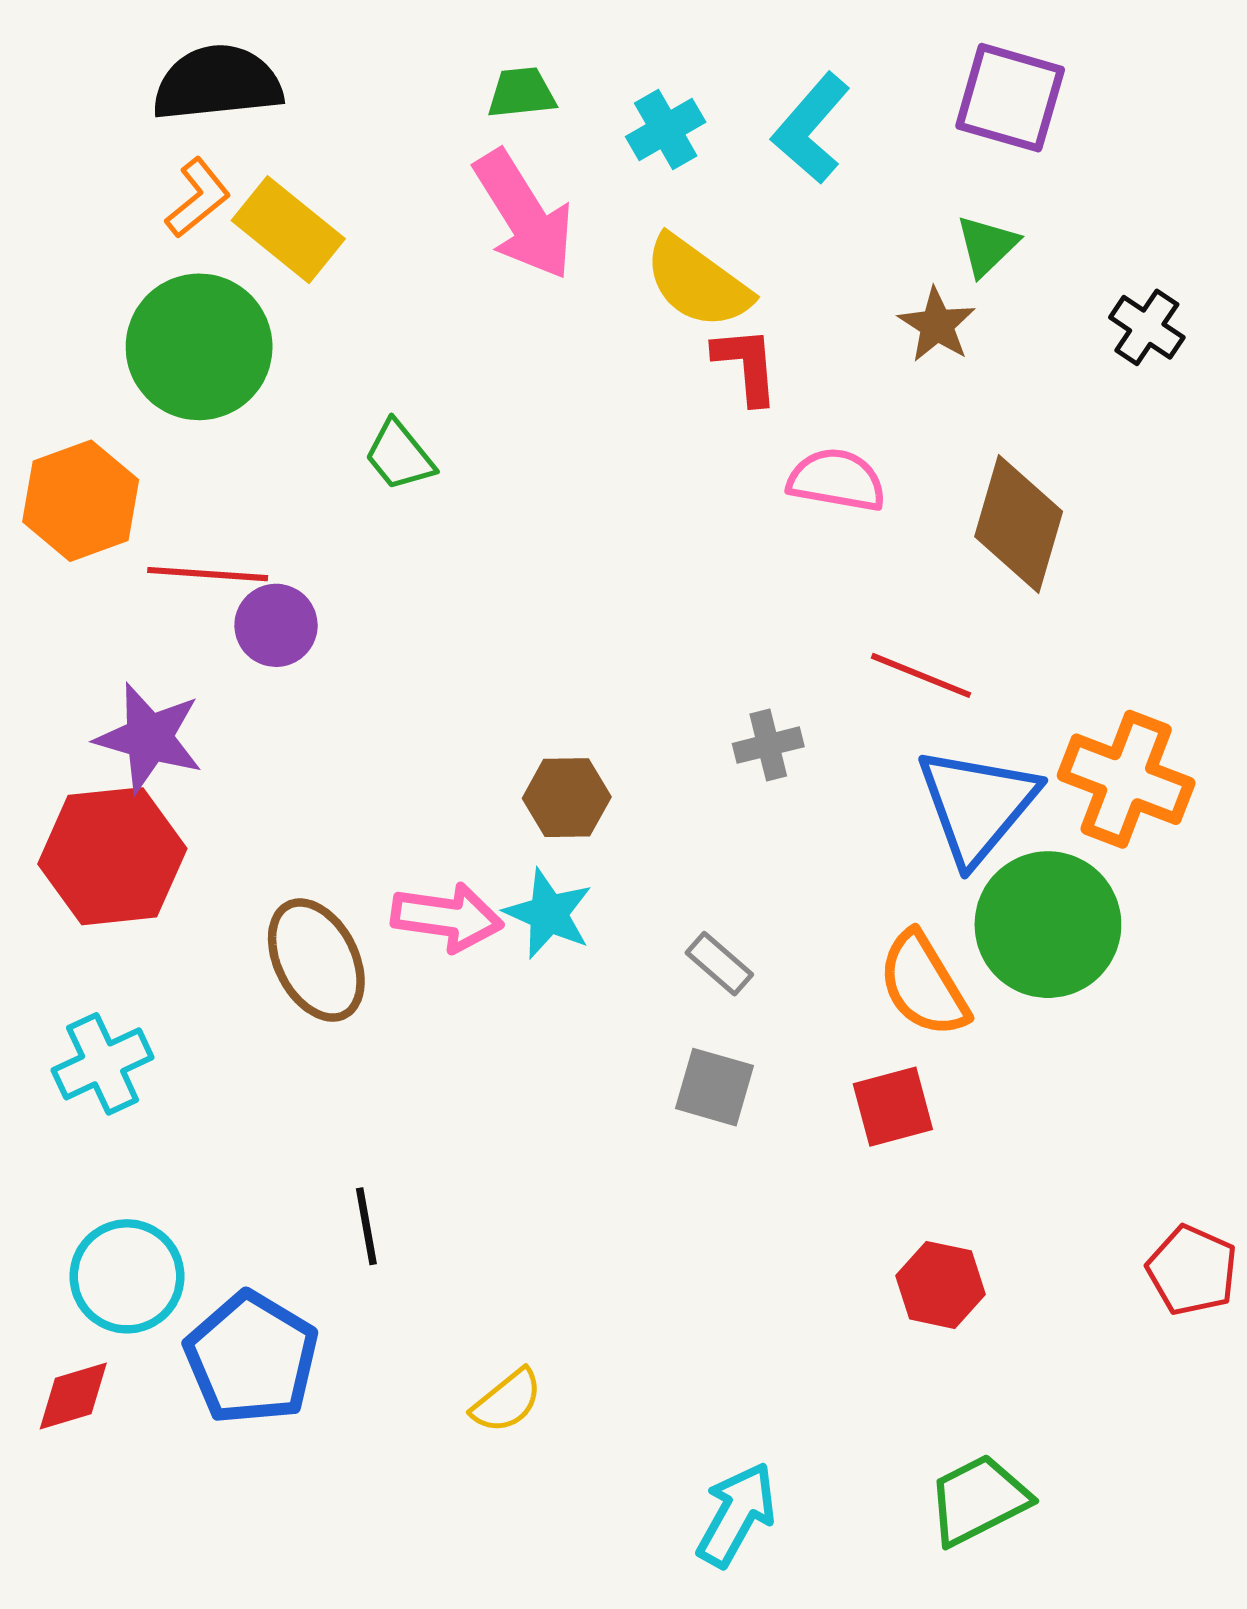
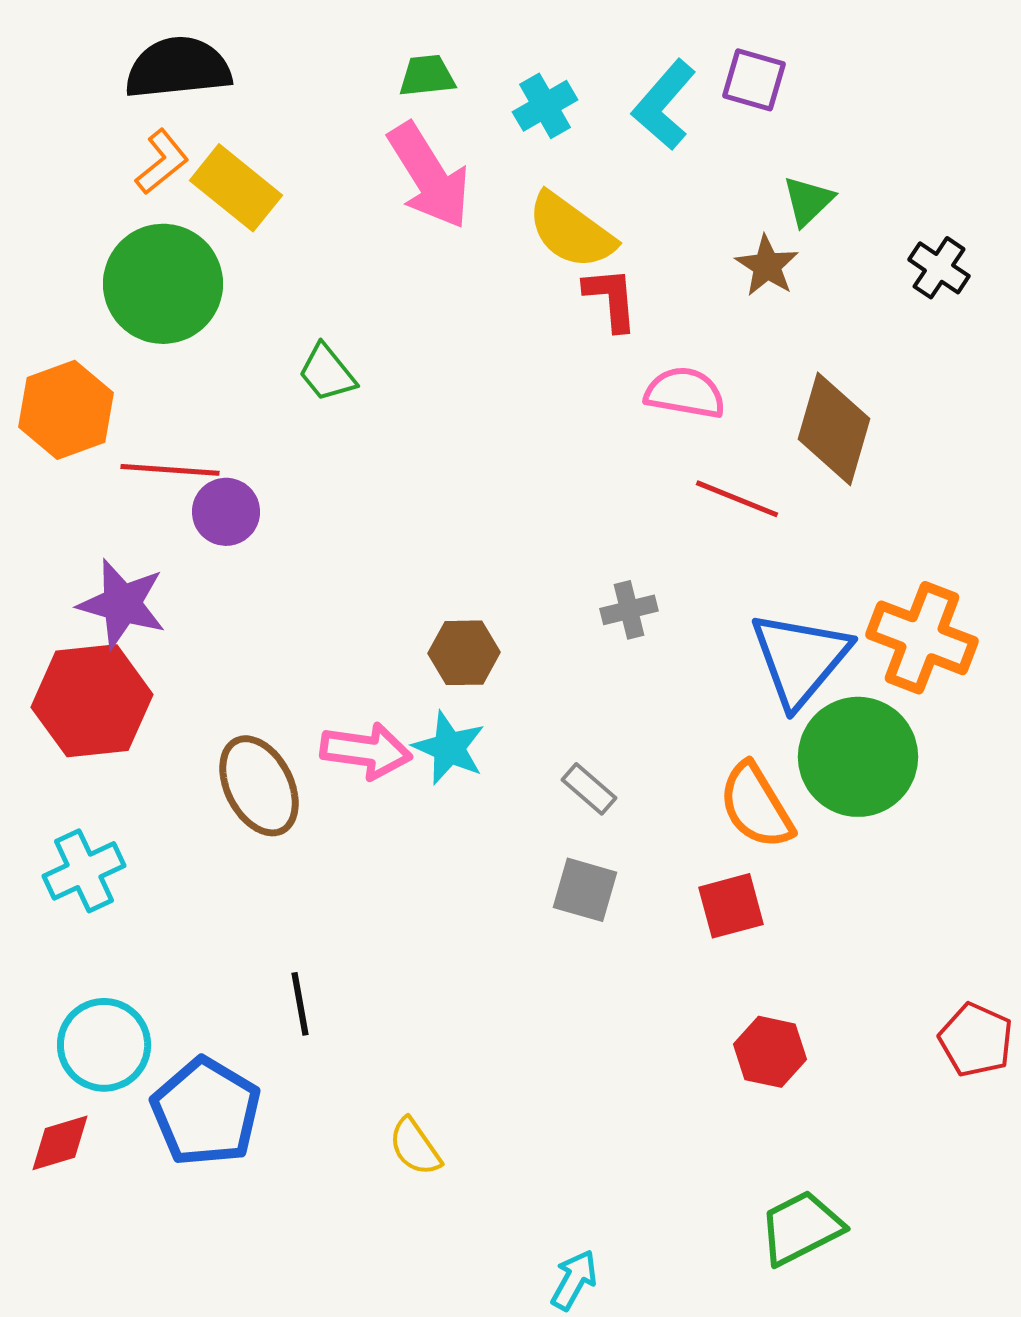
purple square: (1010, 98) -> (754, 80), moved, size x0.7
red line: (921, 675) -> (737, 499), moved
yellow semicircle: (507, 1401) -> (415, 1147), turned 94
cyan arrow: (736, 1515) -> (574, 1280), moved, size x0.7

